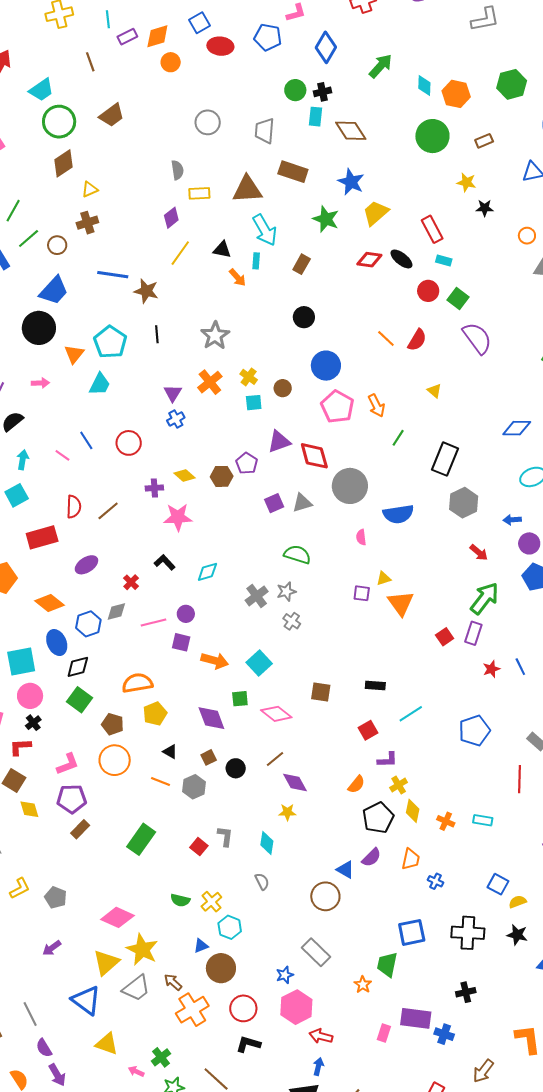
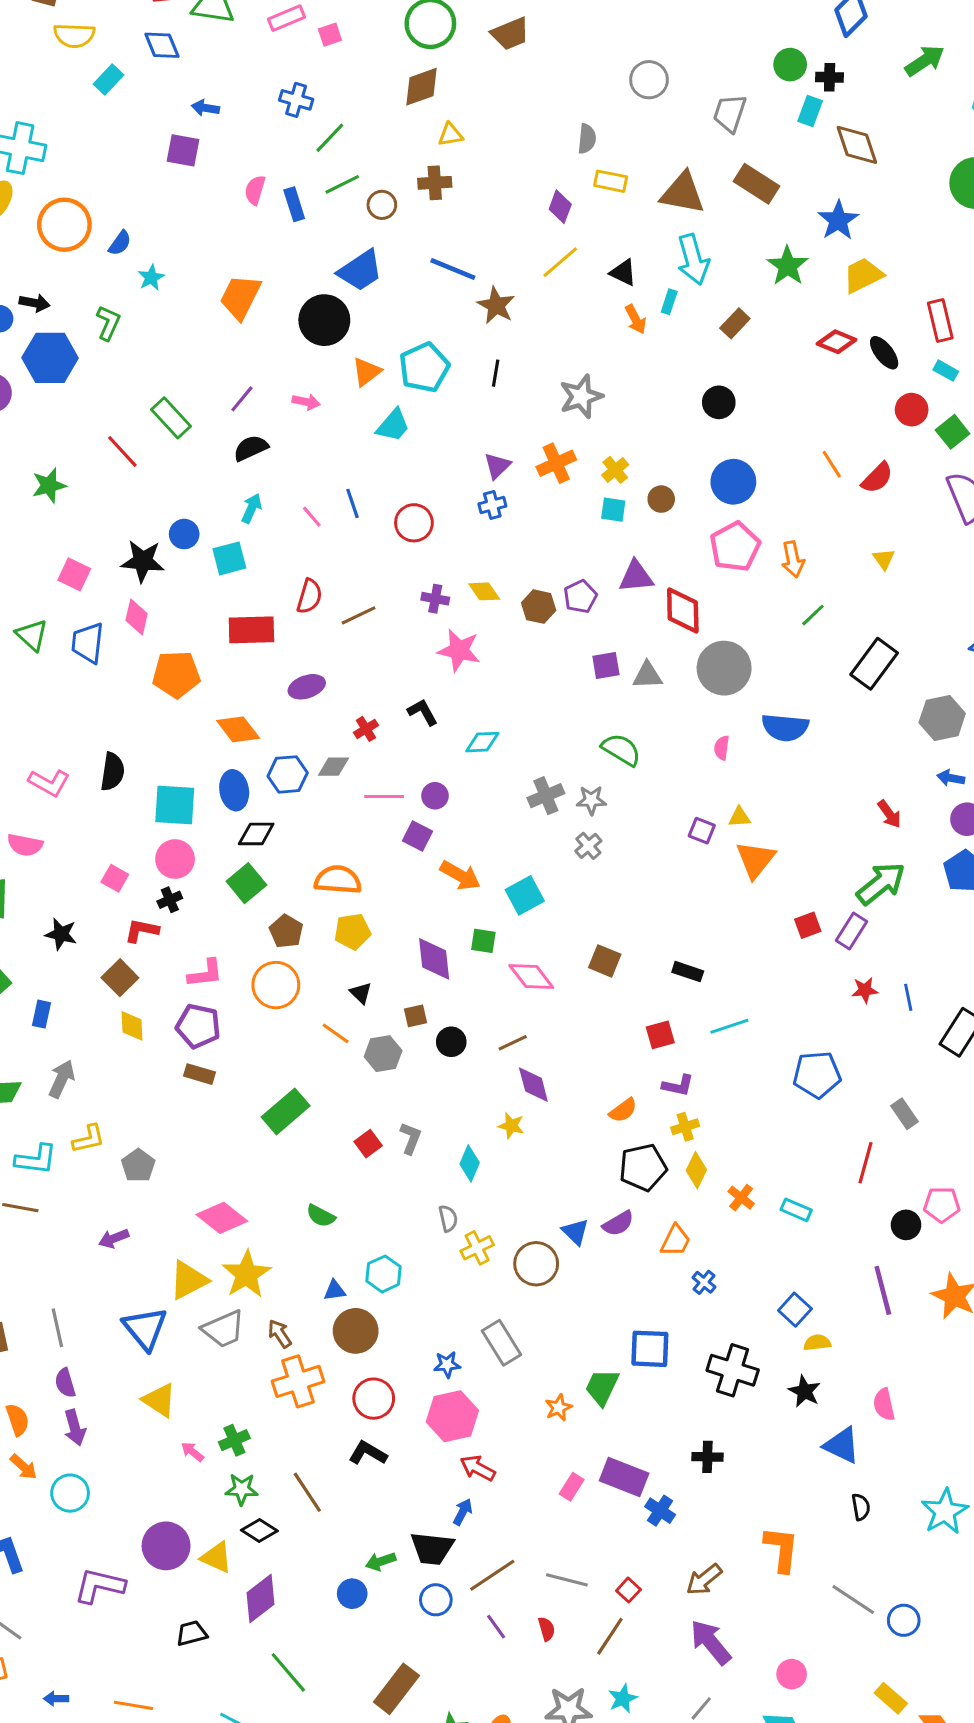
purple diamond: (171, 218) -> (560, 207), turned -45
gray hexagon: (464, 503) -> (942, 718), moved
brown rectangle: (80, 829) -> (199, 1074), turned 48
yellow cross: (211, 902) -> (477, 1248), moved

